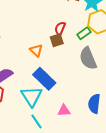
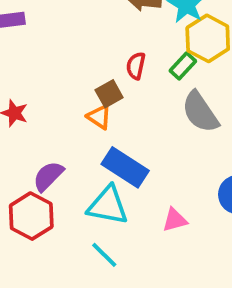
brown square: (57, 40) -> (109, 94), moved
cyan triangle: (31, 96) -> (108, 205), turned -35
cyan line: (37, 121) -> (104, 255), moved

